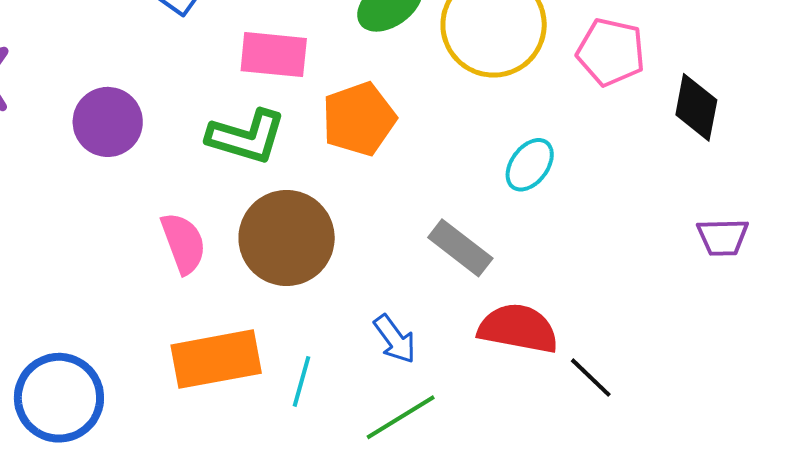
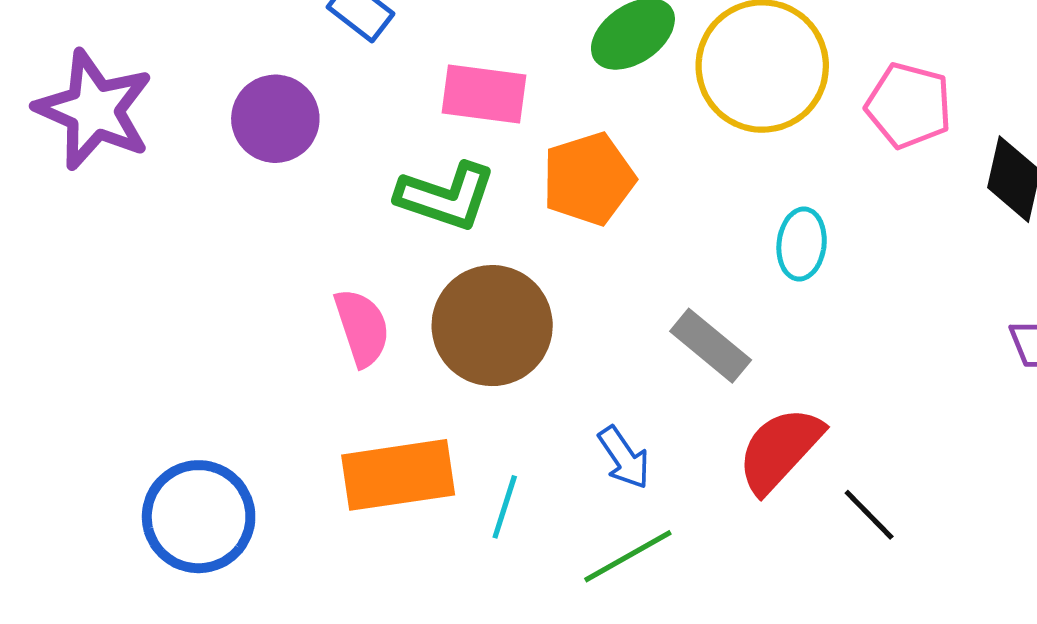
purple circle: (108, 122) -> (275, 119), moved
cyan ellipse: (530, 165) -> (802, 244), turned -32
red semicircle: (518, 328) -> (780, 450), turned -60

